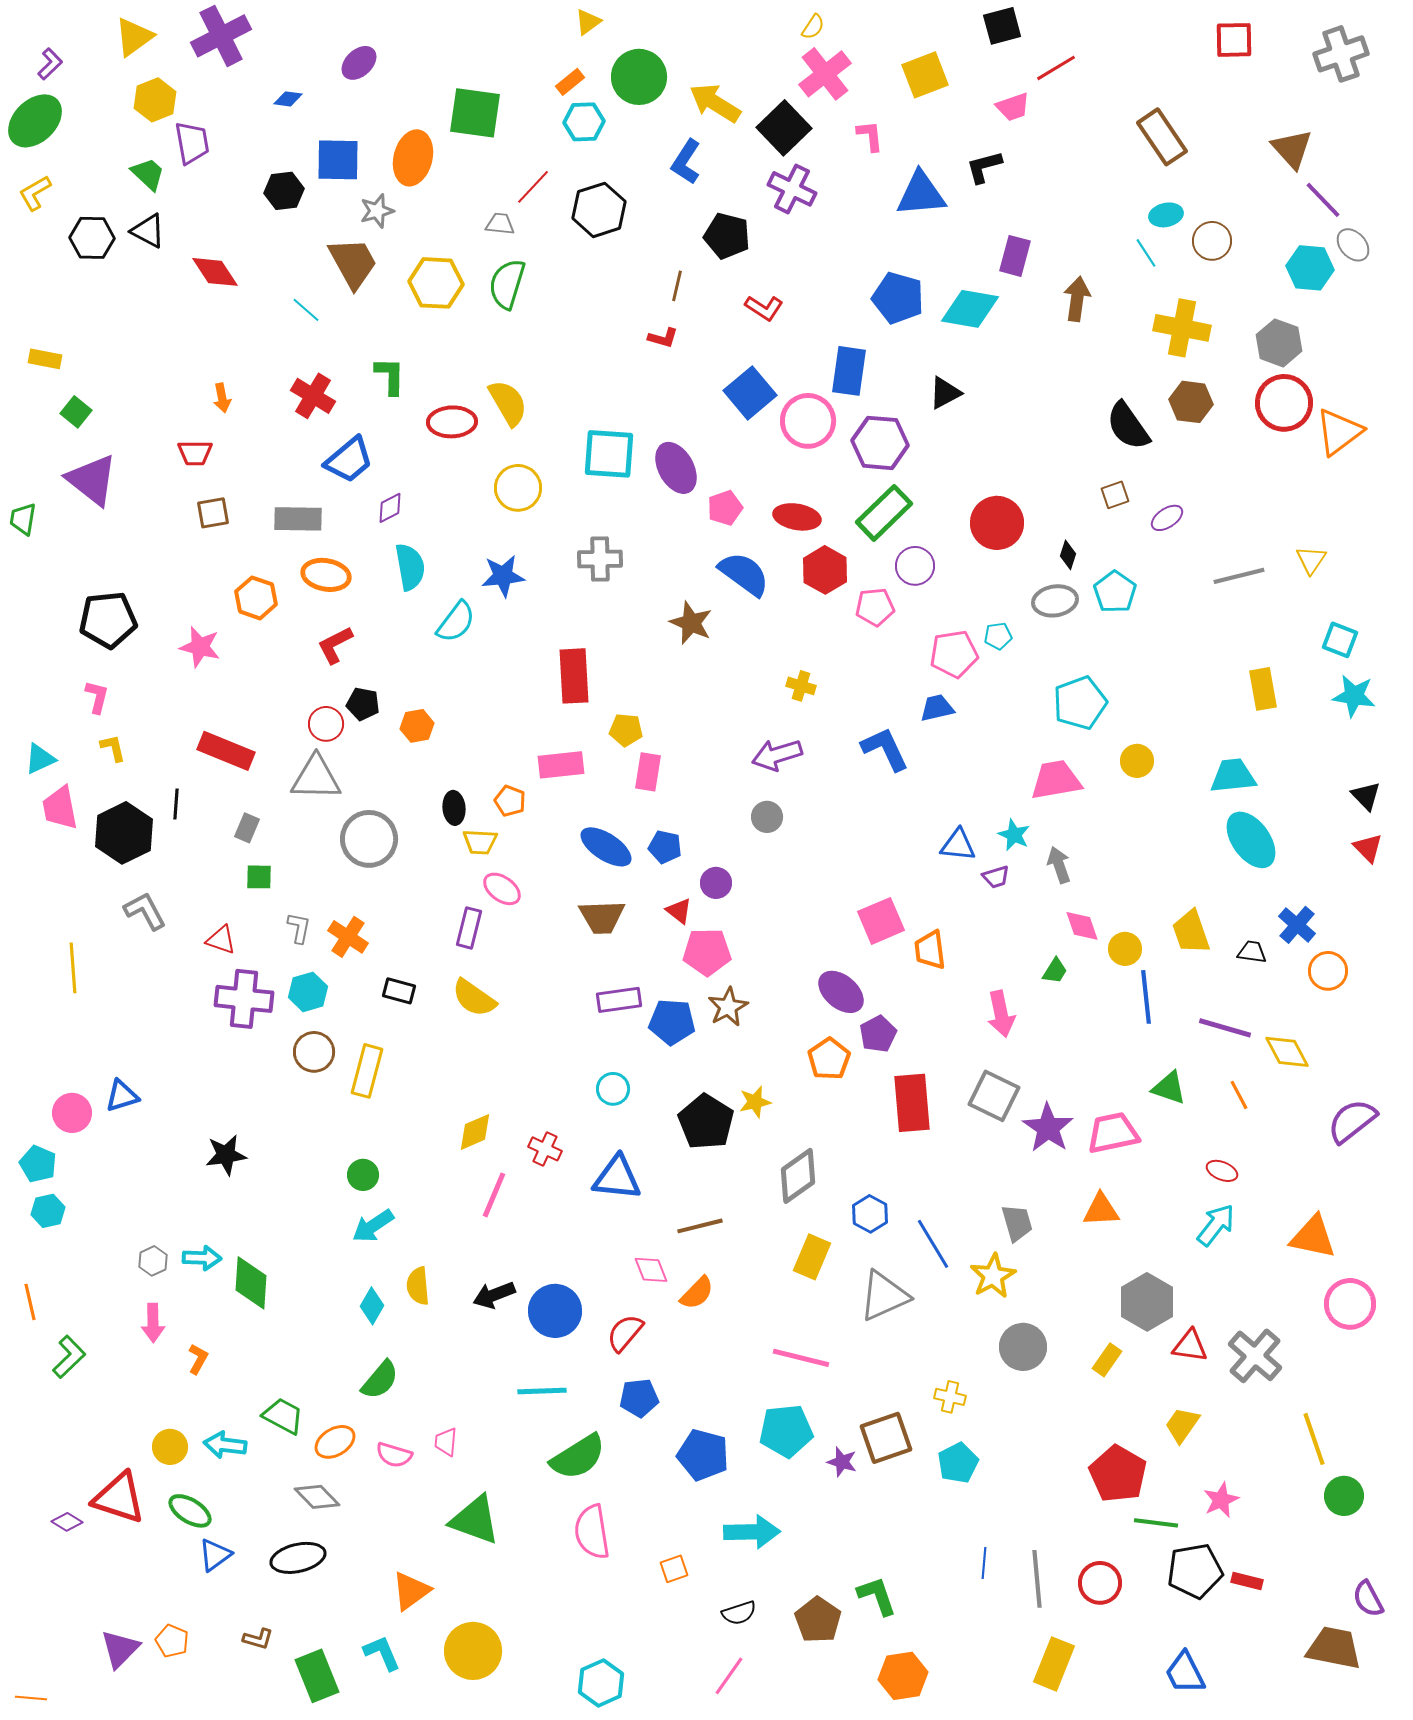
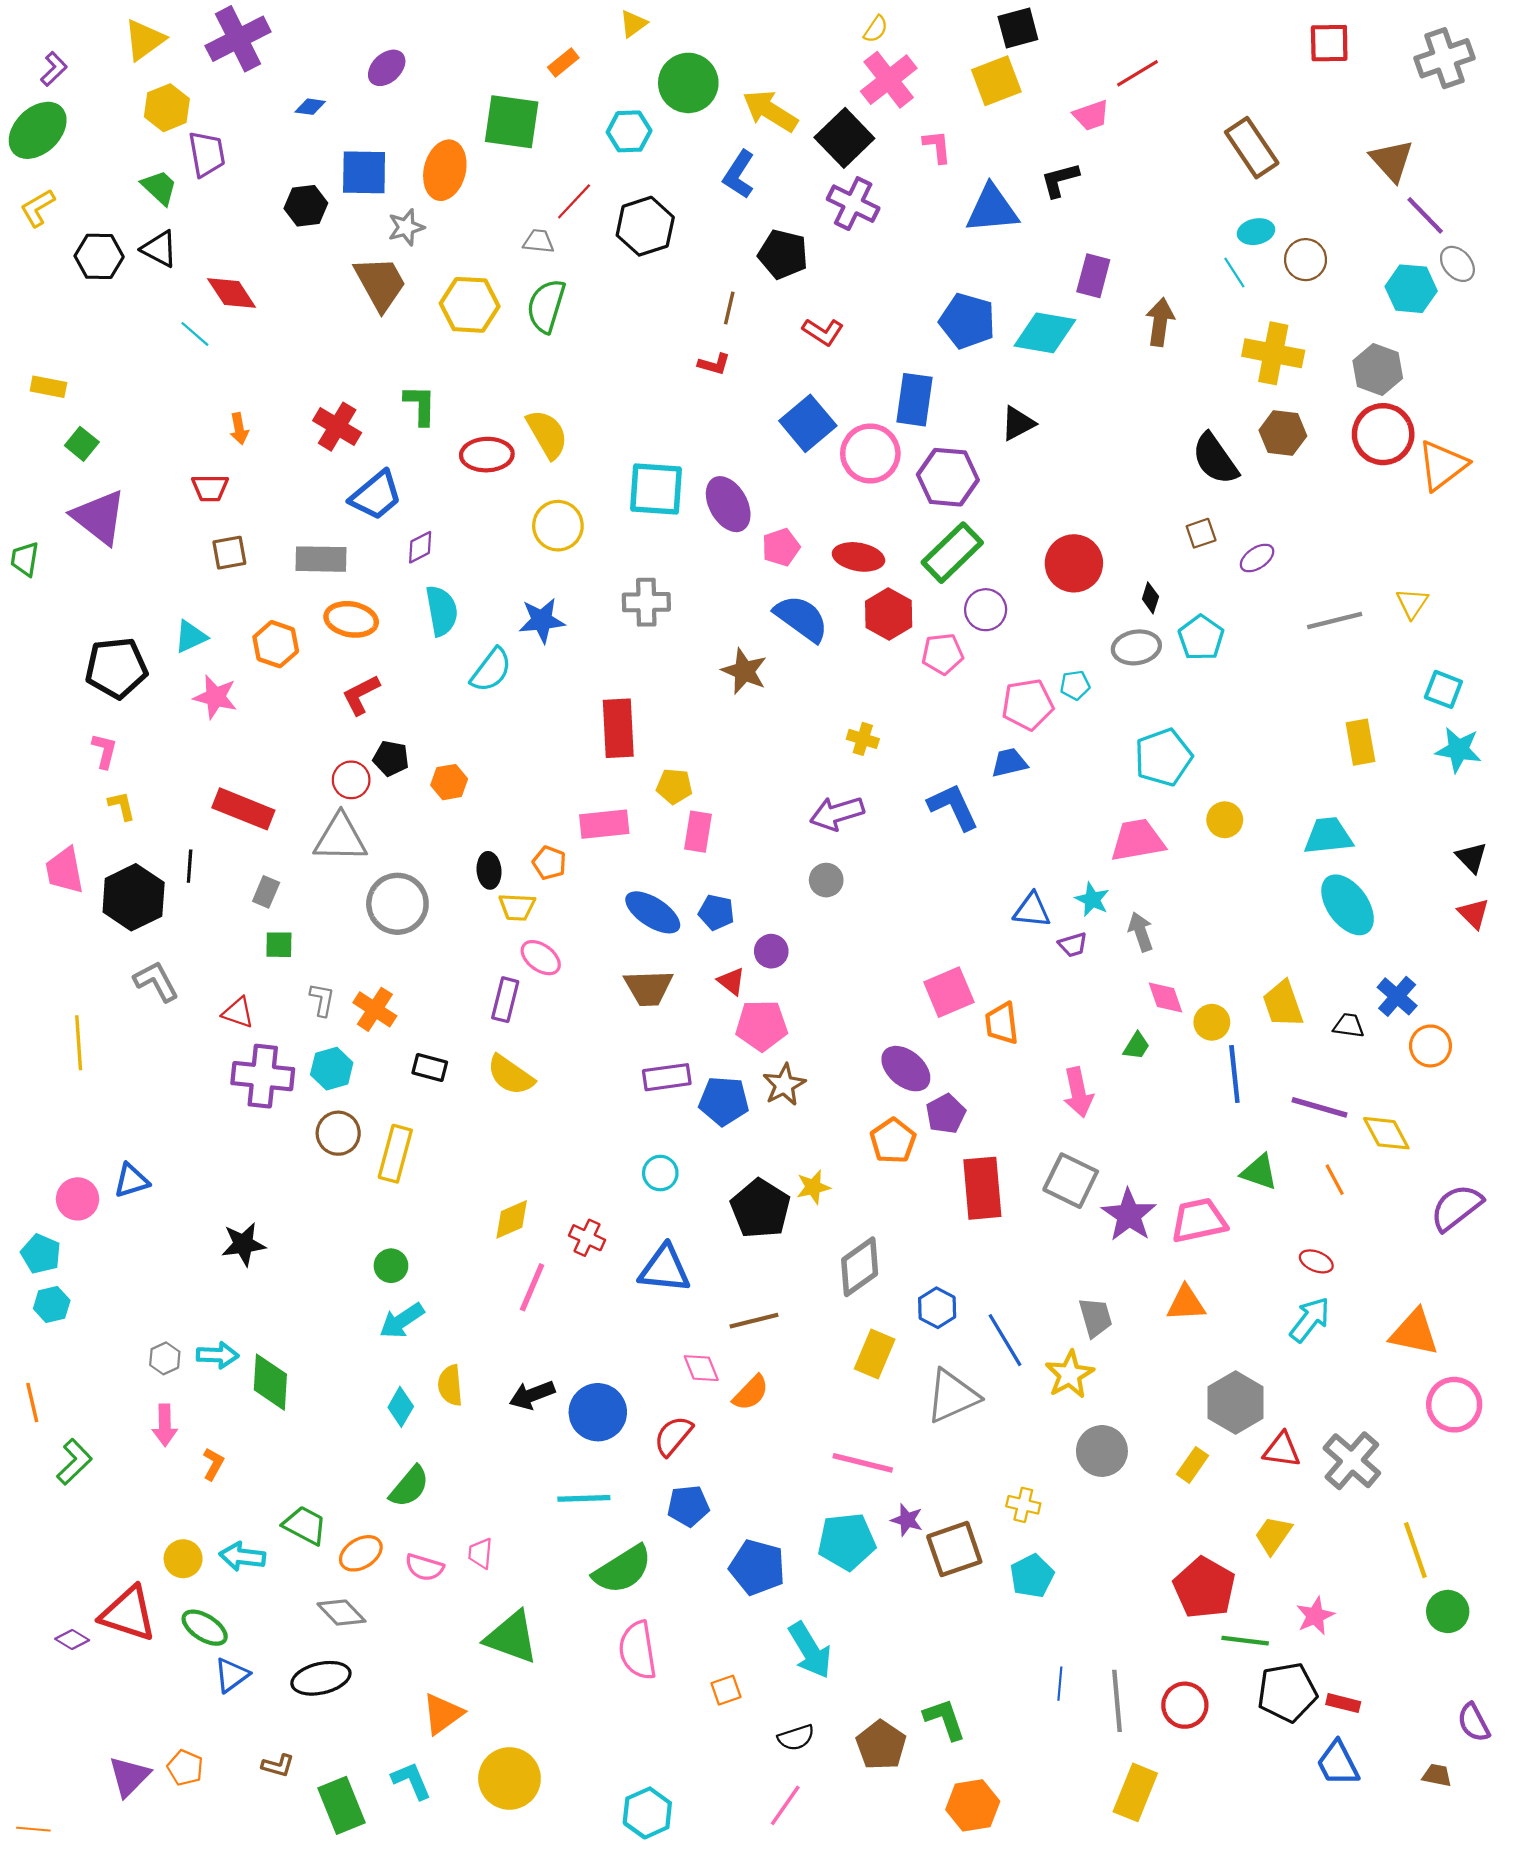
black square: (1002, 26) -> (1018, 28), moved
orange rectangle: (570, 82) -> (563, 62), moved
cyan line: (306, 310) -> (195, 334), moved
cyan triangle: (40, 759) -> (191, 637), moved
purple star: (842, 1462) -> (907, 1520), moved
cyan arrow: (752, 1532) -> (810, 1650), turned 60
brown trapezoid: (1334, 1648) -> (1437, 1775), size x0.5
blue trapezoid: (1185, 1673) -> (1338, 1763), moved

